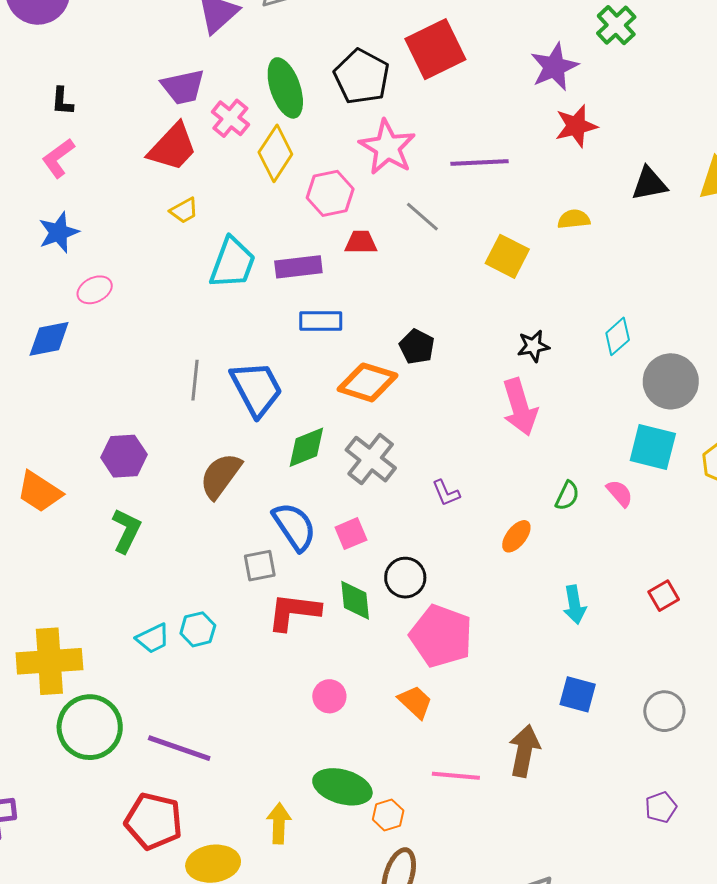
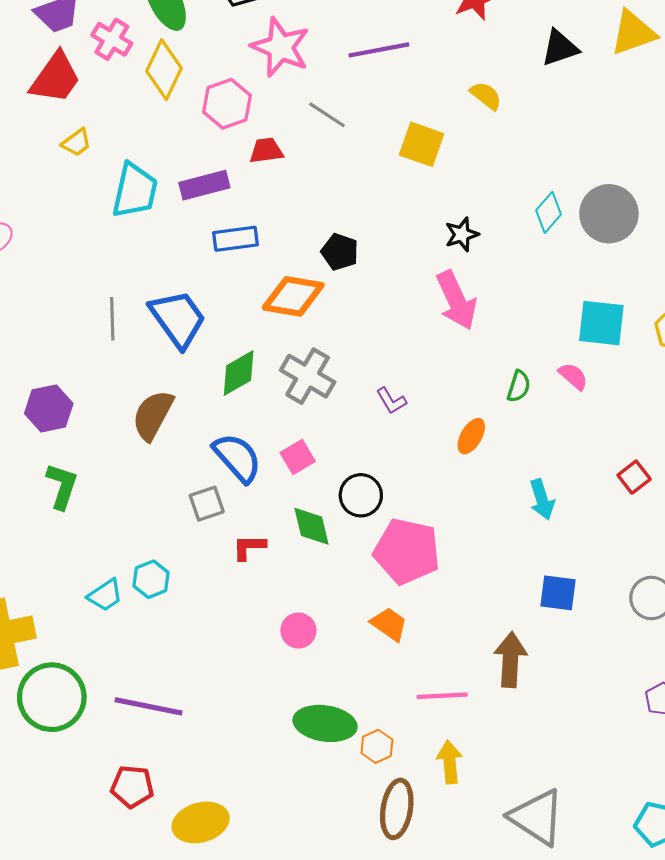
yellow semicircle: (574, 219) -> (486, 96), turned 52
gray circle: (671, 381) -> (609, 214), moved
red L-shape: (294, 612) -> (249, 547), size x0.6
red pentagon: (154, 821) -> (132, 787), size x0.7
yellow arrow: (279, 823) -> (450, 762), moved

